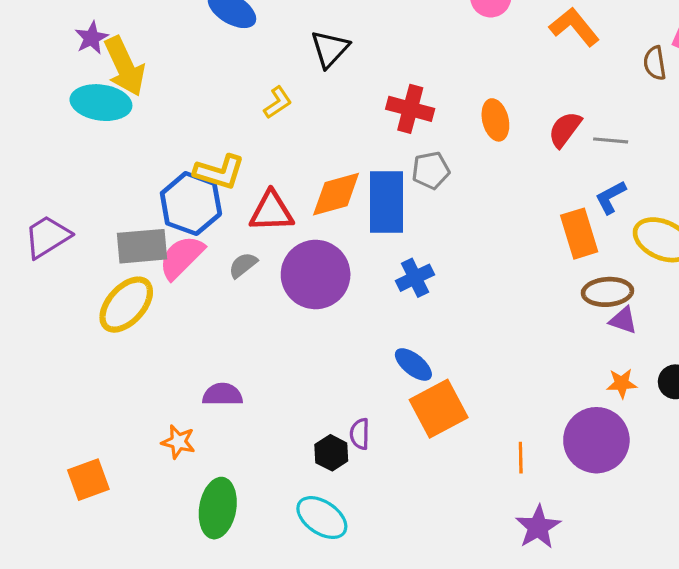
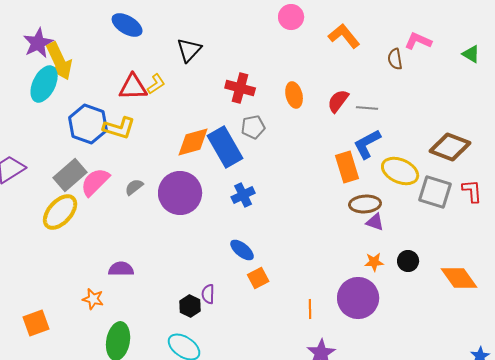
purple star: (92, 38) -> (38, 43), size x1.4
cyan ellipse: (101, 103) -> (44, 84), turned -72
blue L-shape: (611, 197) -> (367, 144), size x1.4
blue rectangle: (387, 202) -> (225, 147), turned -30
blue hexagon: (191, 204) -> (88, 124), moved
red triangle: (271, 211) -> (133, 87), moved
gray rectangle: (142, 246) -> (70, 175), turned -36
orange square: (439, 409) -> (258, 278), size x0.6

